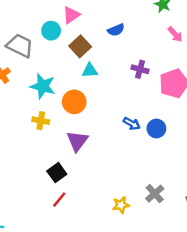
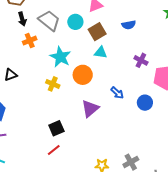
cyan circle: (51, 31) -> (75, 22), moved
blue arrow: (132, 124) -> (117, 93), moved
blue circle: (156, 128) -> (145, 103), moved
purple triangle: (77, 141) -> (90, 109), moved

